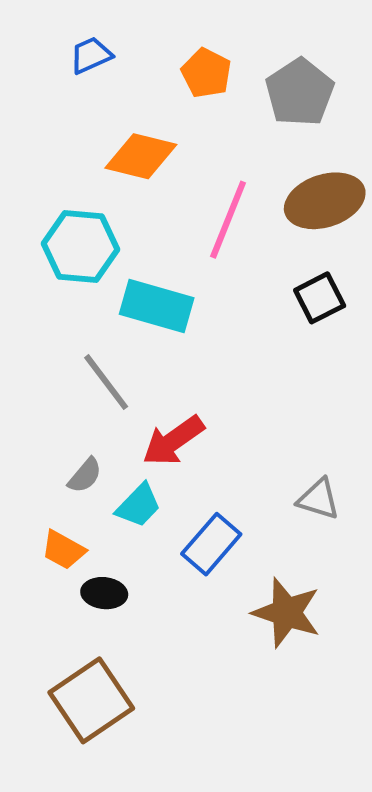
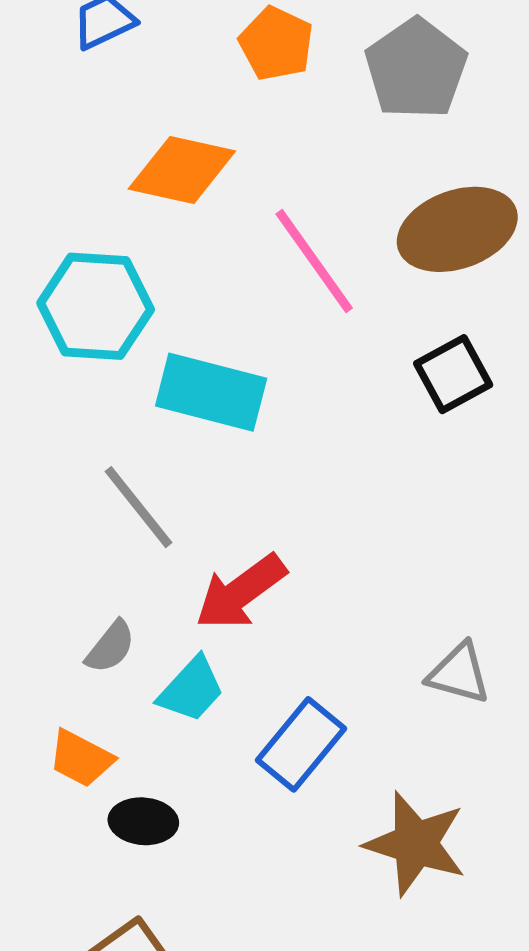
pink line: (228, 220) -> (314, 261), turned -56

